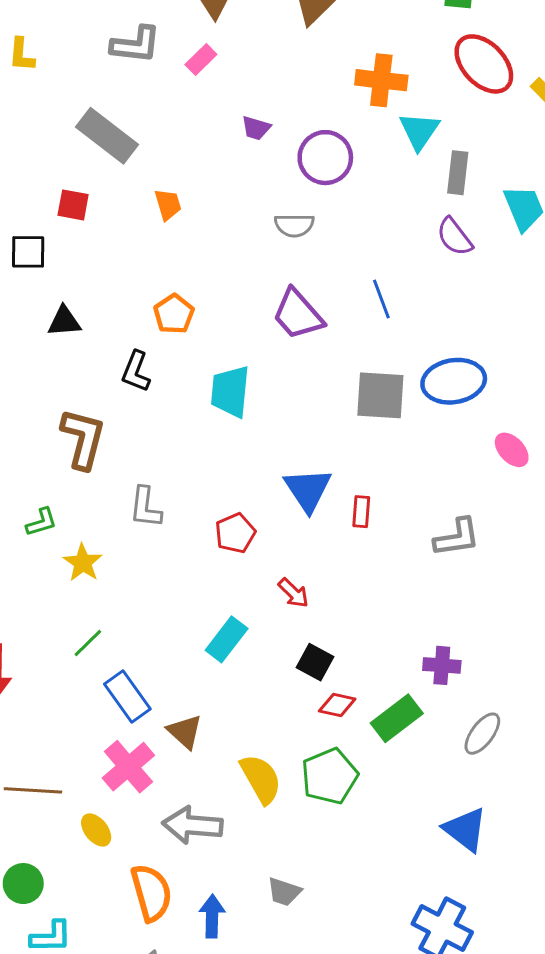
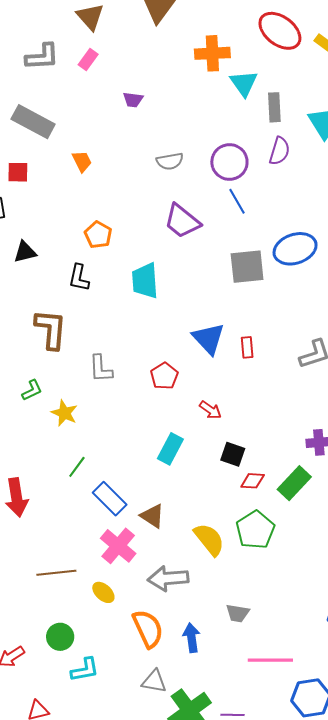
purple circle: (325, 158) -> (229, 162), moved
purple semicircle: (455, 237) -> (279, 151), turned -116

